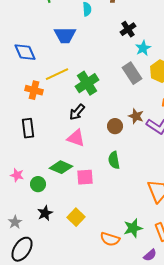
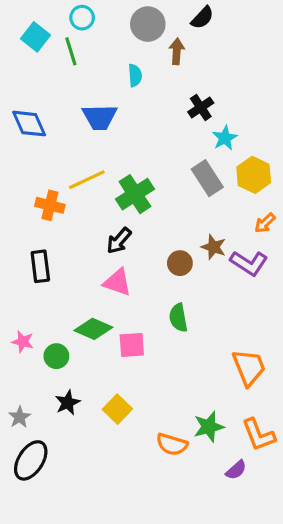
blue diamond: (25, 52) -> (29, 124), moved

